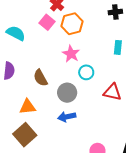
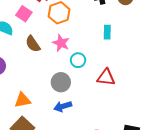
pink square: (47, 22) -> (24, 14), moved
brown semicircle: (40, 78) -> (33, 44), moved

